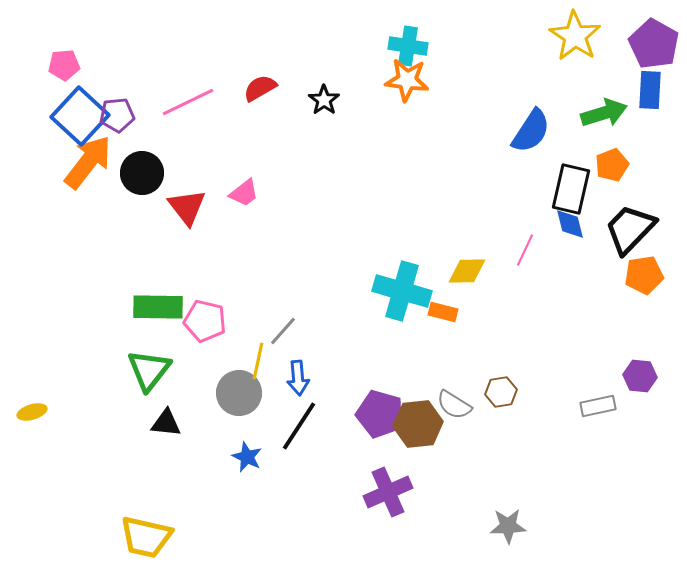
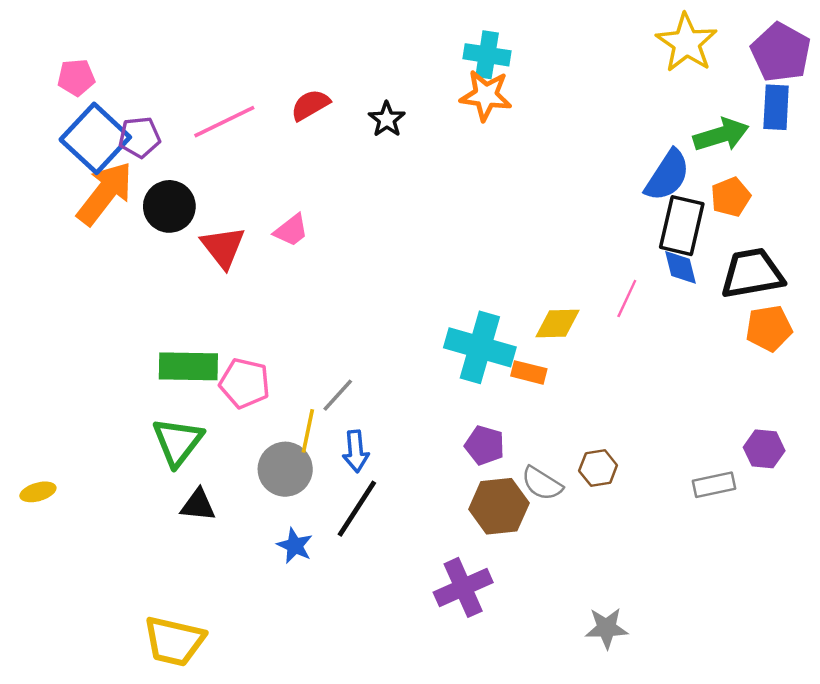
blue semicircle: (531, 131) -> (667, 175), moved
black trapezoid: (630, 229) -> (752, 273), turned 36
purple pentagon: (380, 414) -> (485, 445), moved, size x0.7

